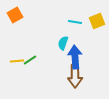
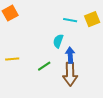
blue arrow: (75, 57) -> (70, 55), size x0.7
green line: (30, 60) -> (44, 66), moved

